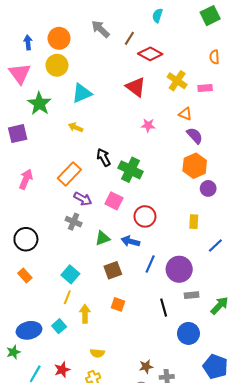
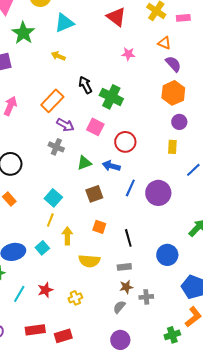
purple circle: (208, 188) -> (179, 122), moved
gray rectangle: (192, 295) -> (124, 267), moved
black line: (164, 308) -> (128, 238), moved
yellow semicircle: (97, 353) -> (89, 261), moved, size x1.5

